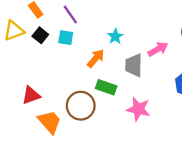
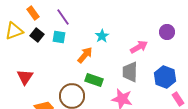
gray trapezoid: (134, 65) -> (130, 72), moved
red triangle: (31, 95) -> (25, 77), moved, turned -36

